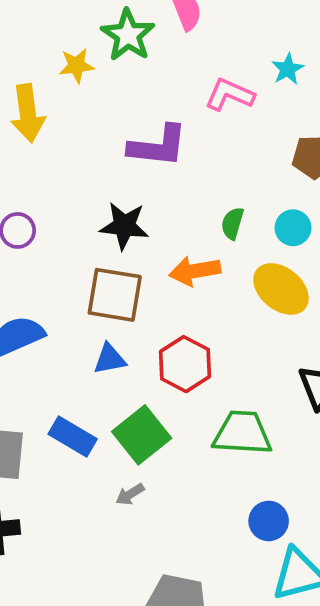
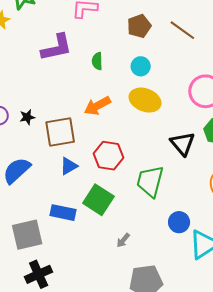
green semicircle: (232, 223) -> (97, 61), moved
black star: (124, 226) -> (27, 117), moved, size x0.6
green trapezoid: (242, 433) -> (150, 181), turned -60
gray arrow: (130, 494) -> (123, 240), moved

